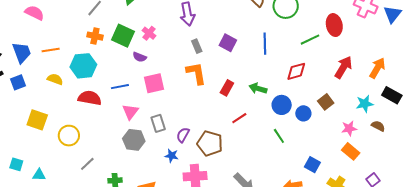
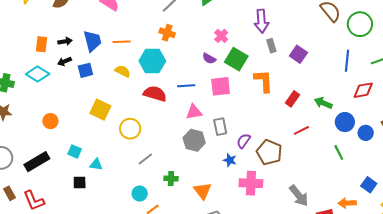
green square: (123, 36) -> (236, 59), moved
blue line: (265, 44) -> (347, 61), moved
gray rectangle: (197, 46) -> (271, 46), moved
pink triangle: (130, 112) -> (194, 112), turned 36

